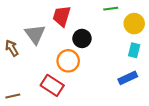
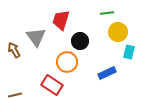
yellow circle: (134, 24) -> (118, 32), moved
blue rectangle: (128, 78) -> (107, 73), moved

